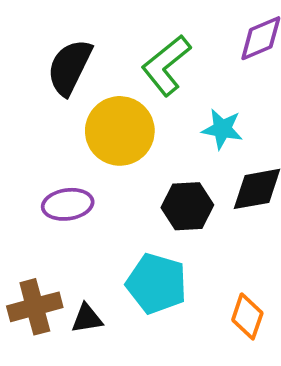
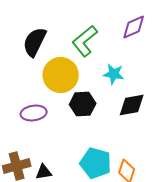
black hexagon: (187, 206) -> (83, 104), moved
cyan pentagon: (157, 284) -> (96, 163), moved

